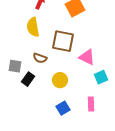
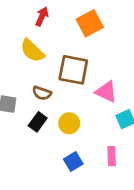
yellow semicircle: (33, 27) -> (32, 51), turned -36
black rectangle: (28, 79) -> (38, 122), moved

